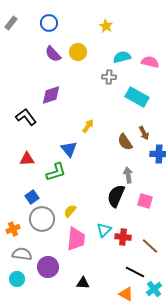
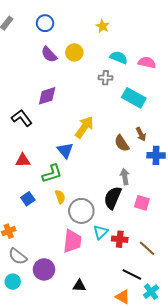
cyan semicircle: (122, 57) -> (119, 57), turned 36
yellow arrow: (88, 126) -> (84, 127), size x1.6
yellow semicircle: (70, 211) -> (60, 197), moved, turned 120
gray circle: (42, 219) -> (81, 211), moved
gray semicircle: (22, 254) -> (18, 256), turned -150

